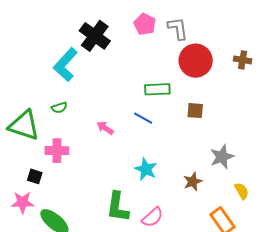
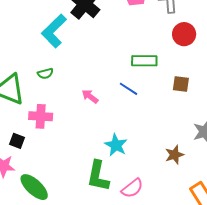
red circle: (196, 61) -> (184, 34), size x0.7
cyan star: (146, 169) -> (116, 145), moved

